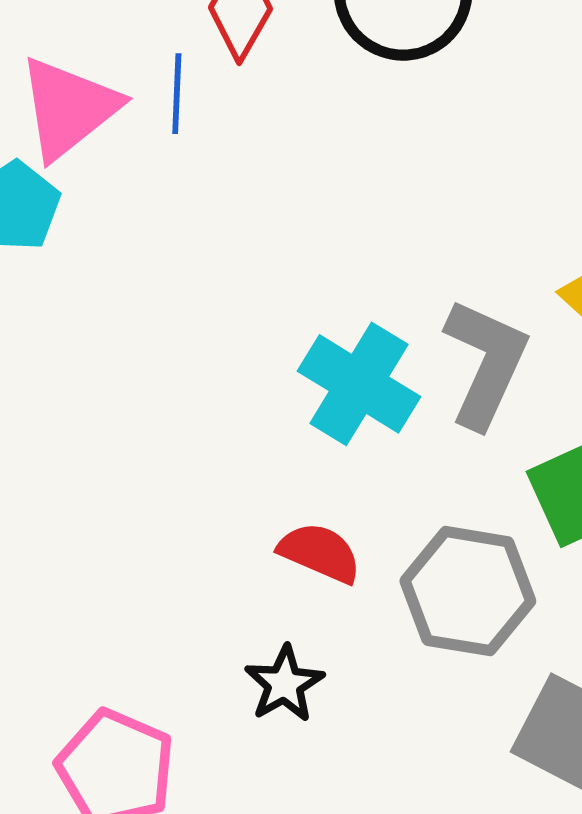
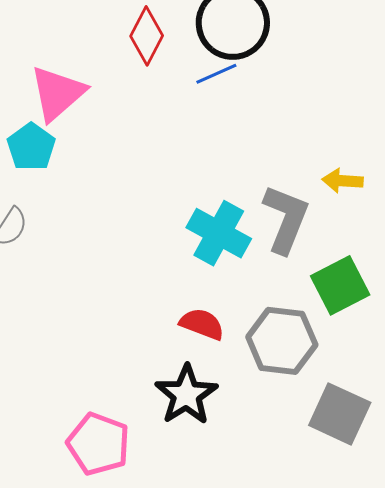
blue line: (177, 94) -> (216, 74), moved, turned 66
black star: (284, 684) -> (186, 395), size x1.5

